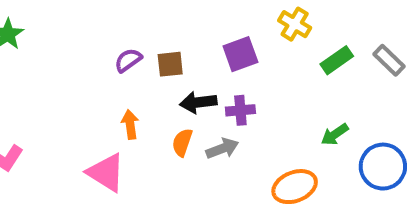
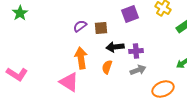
purple square: (240, 54) -> (130, 14), moved
orange arrow: (130, 124) -> (81, 58), size x1.5
gray arrow: (222, 148) -> (138, 70), moved

